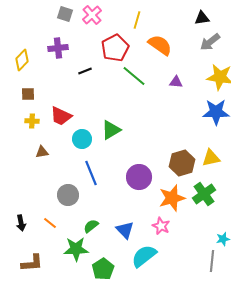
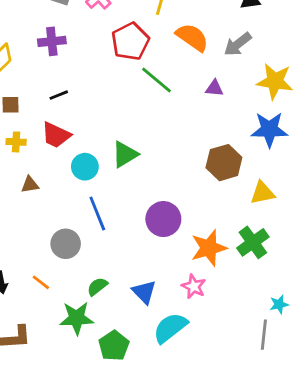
gray arrow: (210, 42) -> (238, 44), moved
black line: (85, 71) -> (59, 95), moved
brown hexagon: (182, 163) -> (224, 163), moved

